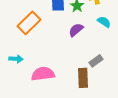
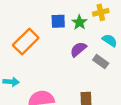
gray rectangle: (96, 61) -> (101, 62), moved, turned 72

